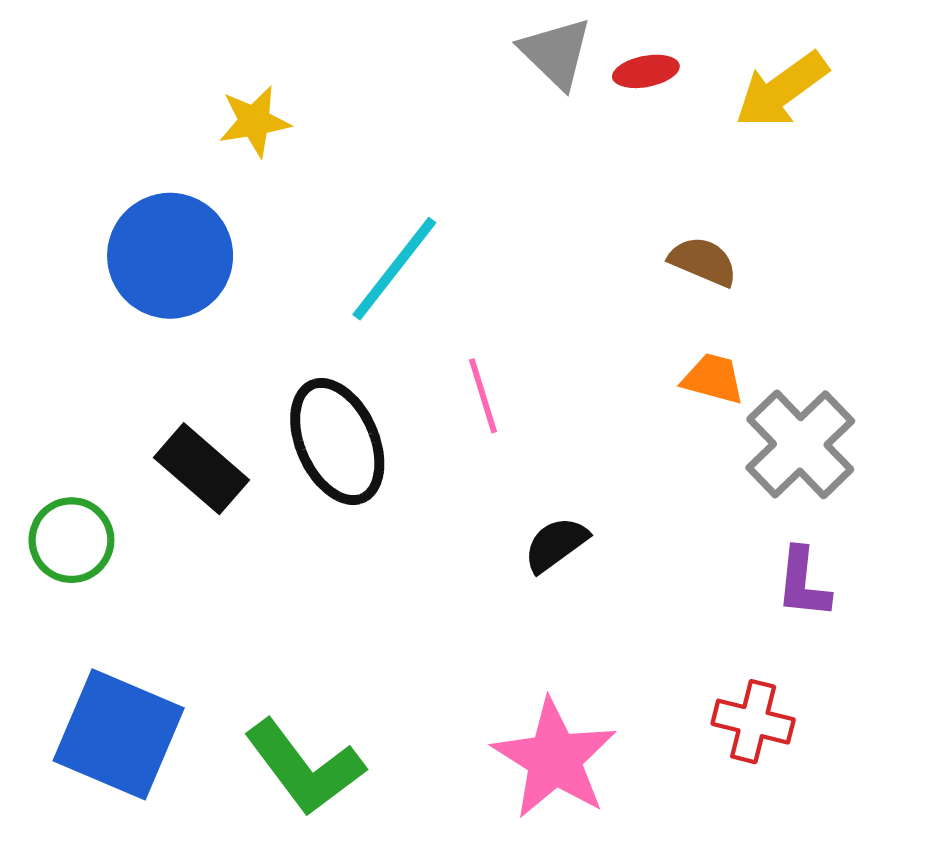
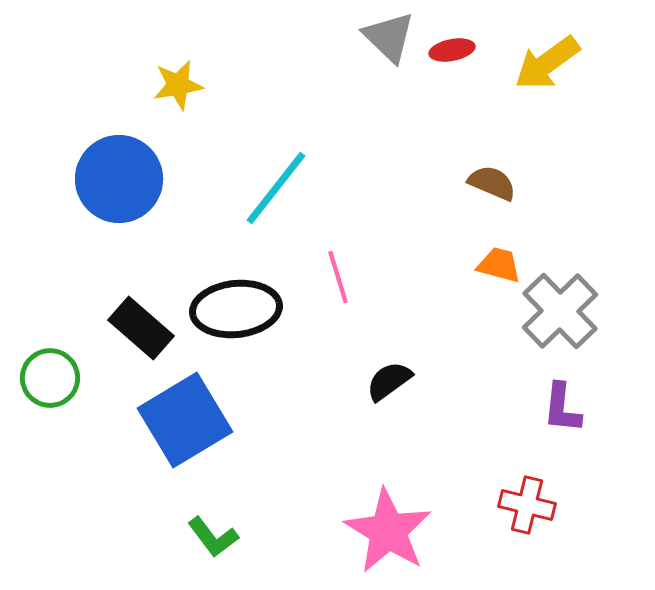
black ellipse: (337, 442) -> (236, 309), turned -72
blue square: (119, 734) -> (185, 420), moved, turned 36
green L-shape: (304, 767) -> (213, 537), size x0.6

